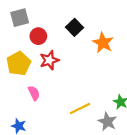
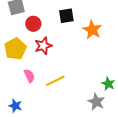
black square: (74, 27) -> (66, 16), turned 35
yellow line: (80, 108) -> (55, 81), moved

